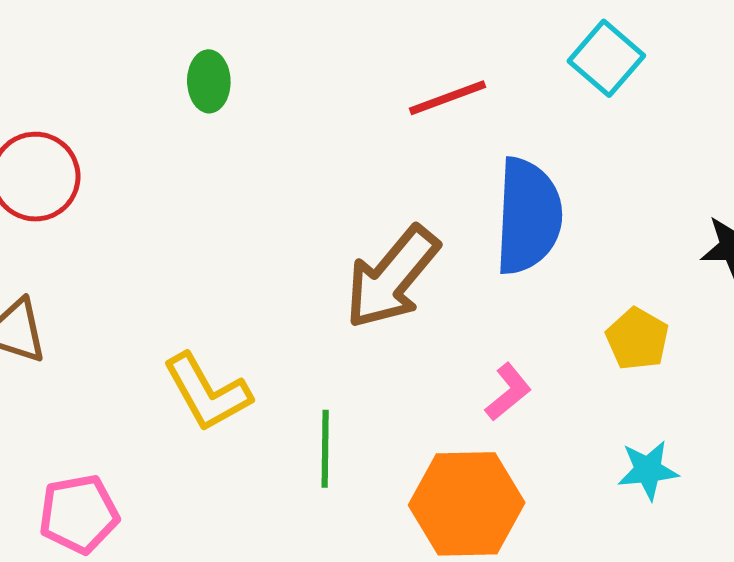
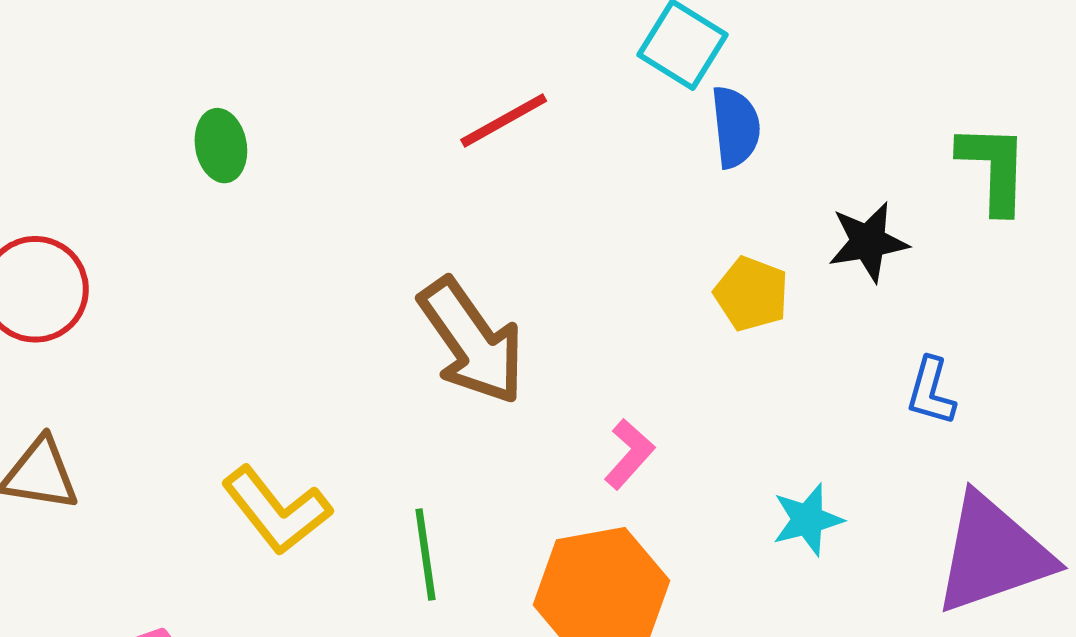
blue semicircle: (528, 216) -> (736, 127), moved, size x0.6
brown arrow: (392, 277) -> (472, 341), turned -66
yellow pentagon: (637, 339) -> (751, 294), moved

